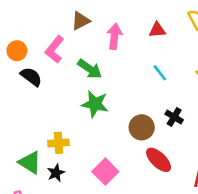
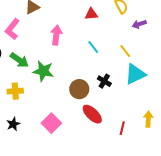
pink arrow: (114, 36) -> (56, 35), moved
green arrow: (90, 69) -> (19, 60), moved
yellow cross: (58, 143) -> (15, 91), moved

